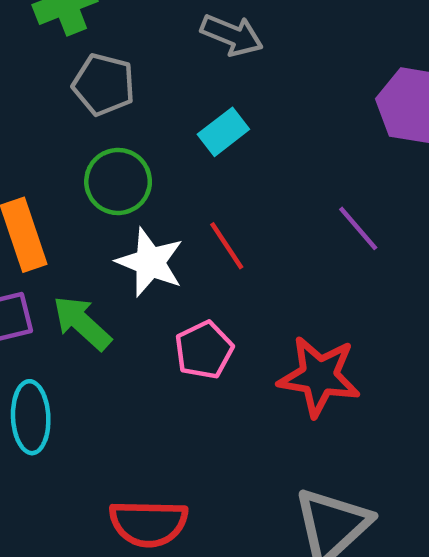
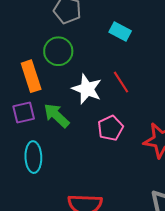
cyan rectangle: (223, 132) -> (120, 32), turned 65
green circle: (118, 181) -> (58, 51), moved

